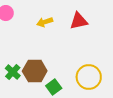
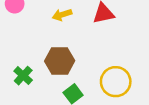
brown hexagon: (35, 71) -> (60, 61), moved

